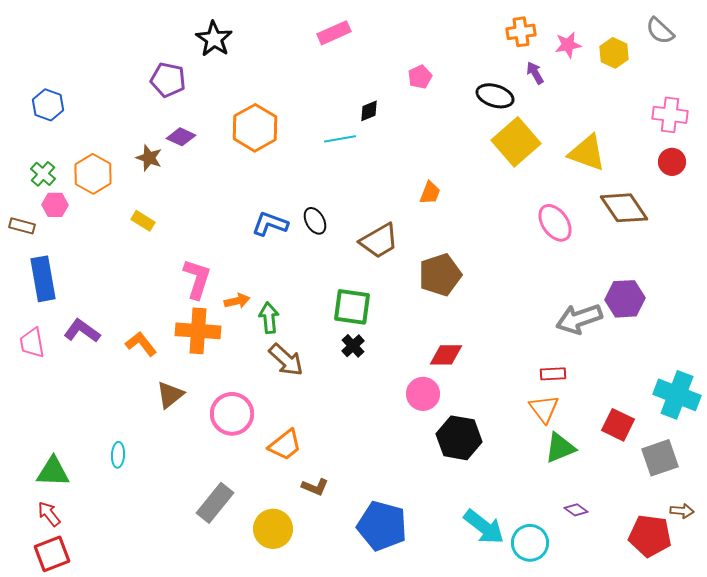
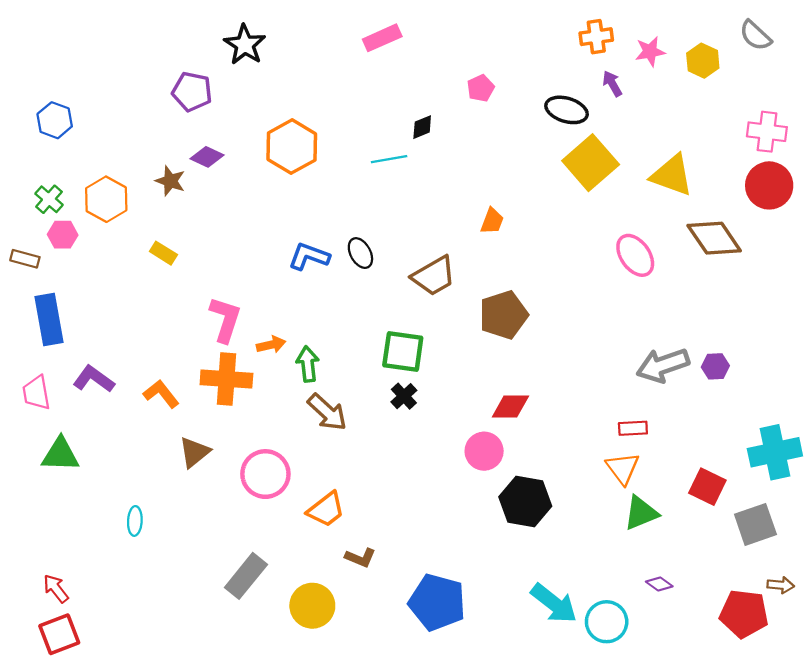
red circle: (672, 162) -> (769, 185), size x1.5
purple hexagon: (625, 299) -> (715, 366), moved, size x0.6
cyan cross: (677, 395) -> (775, 452), turned -33
green triangle: (53, 472) -> (60, 455), moved

